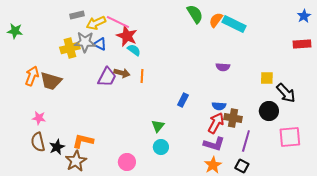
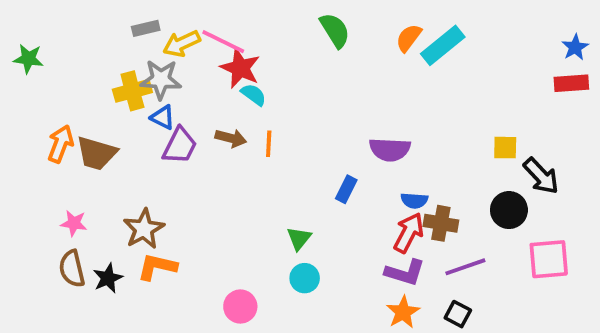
green semicircle: (195, 14) -> (335, 30), moved
blue star: (304, 16) -> (575, 47), moved
cyan rectangle: (234, 24) -> (443, 45), turned -65
blue triangle: (100, 44) -> (163, 117), moved
purple semicircle: (223, 67) -> (390, 149), moved, size x1.5
purple trapezoid: (107, 77) -> (180, 146), moved
purple line: (246, 141) -> (465, 267), turned 55
brown star: (76, 161) -> (144, 229), moved

